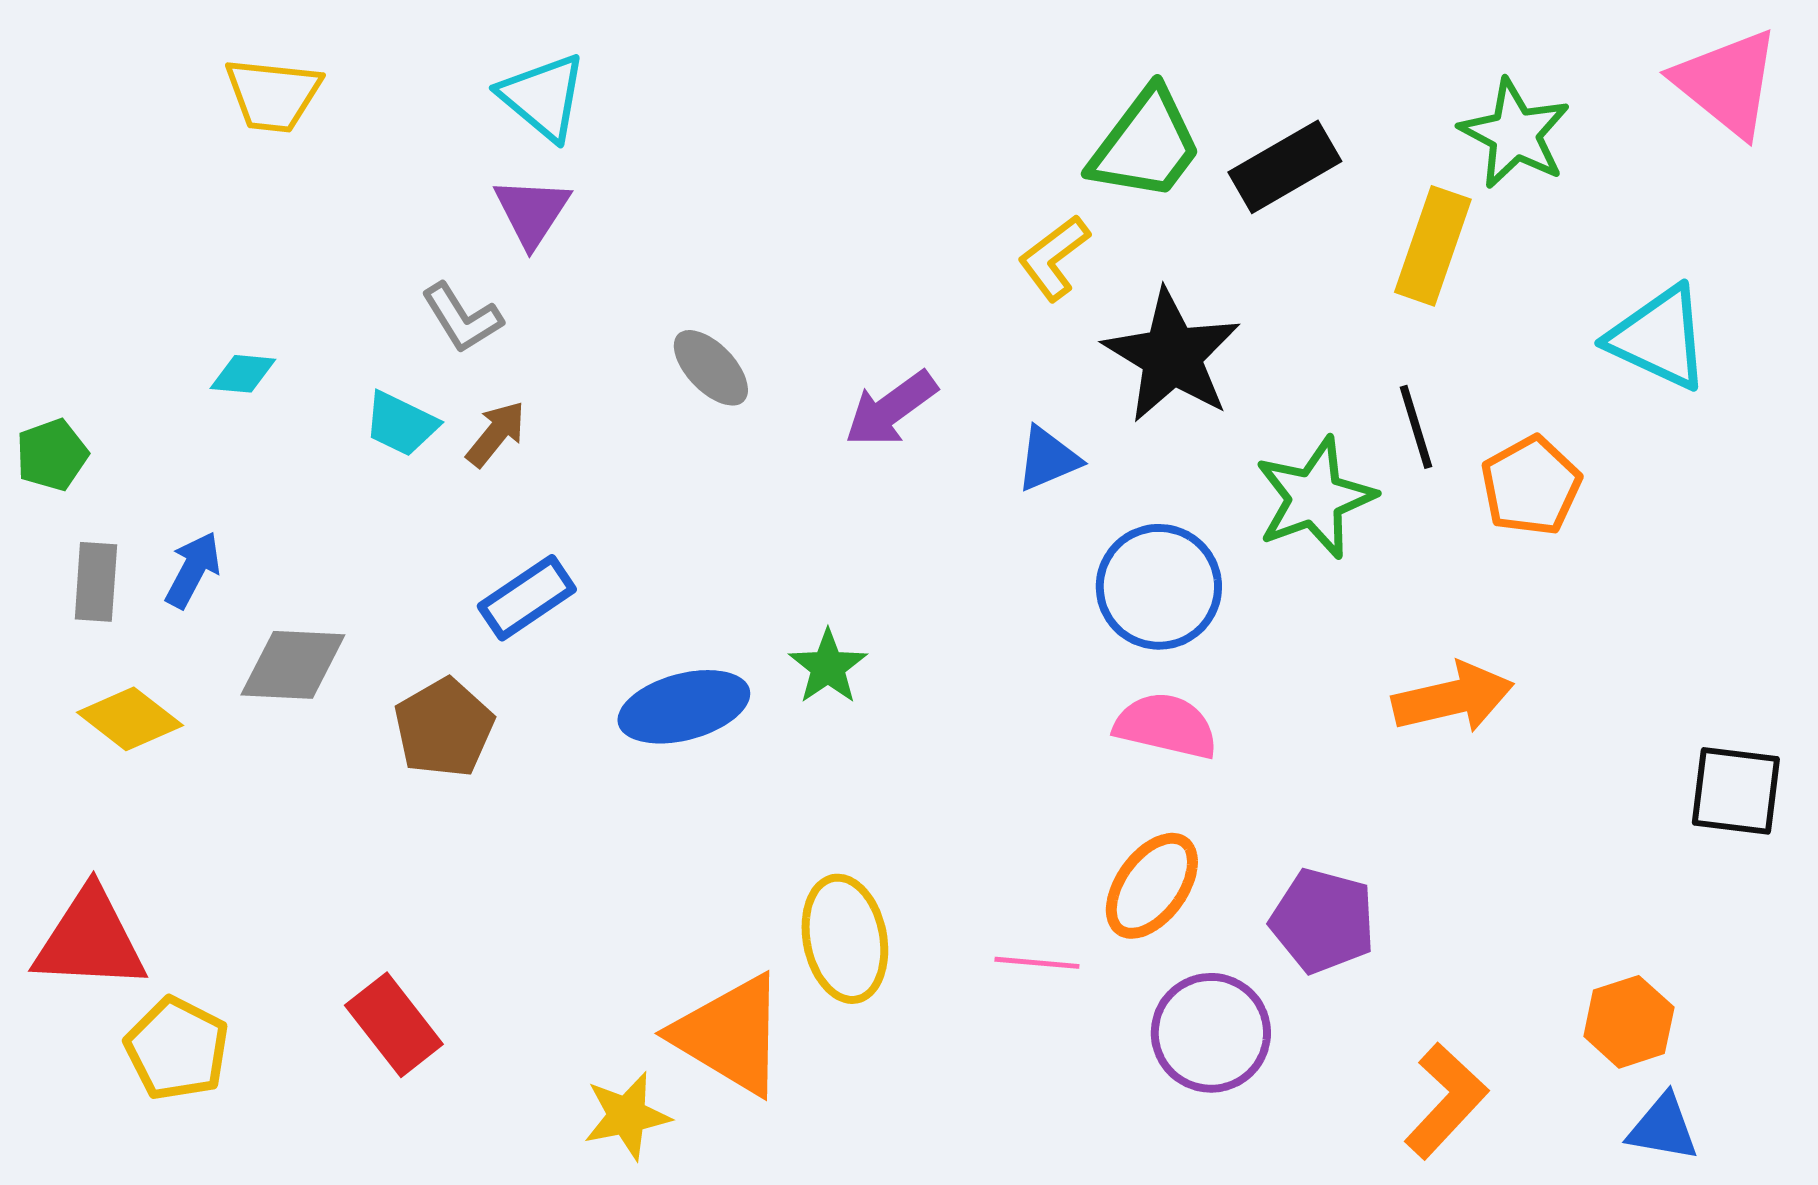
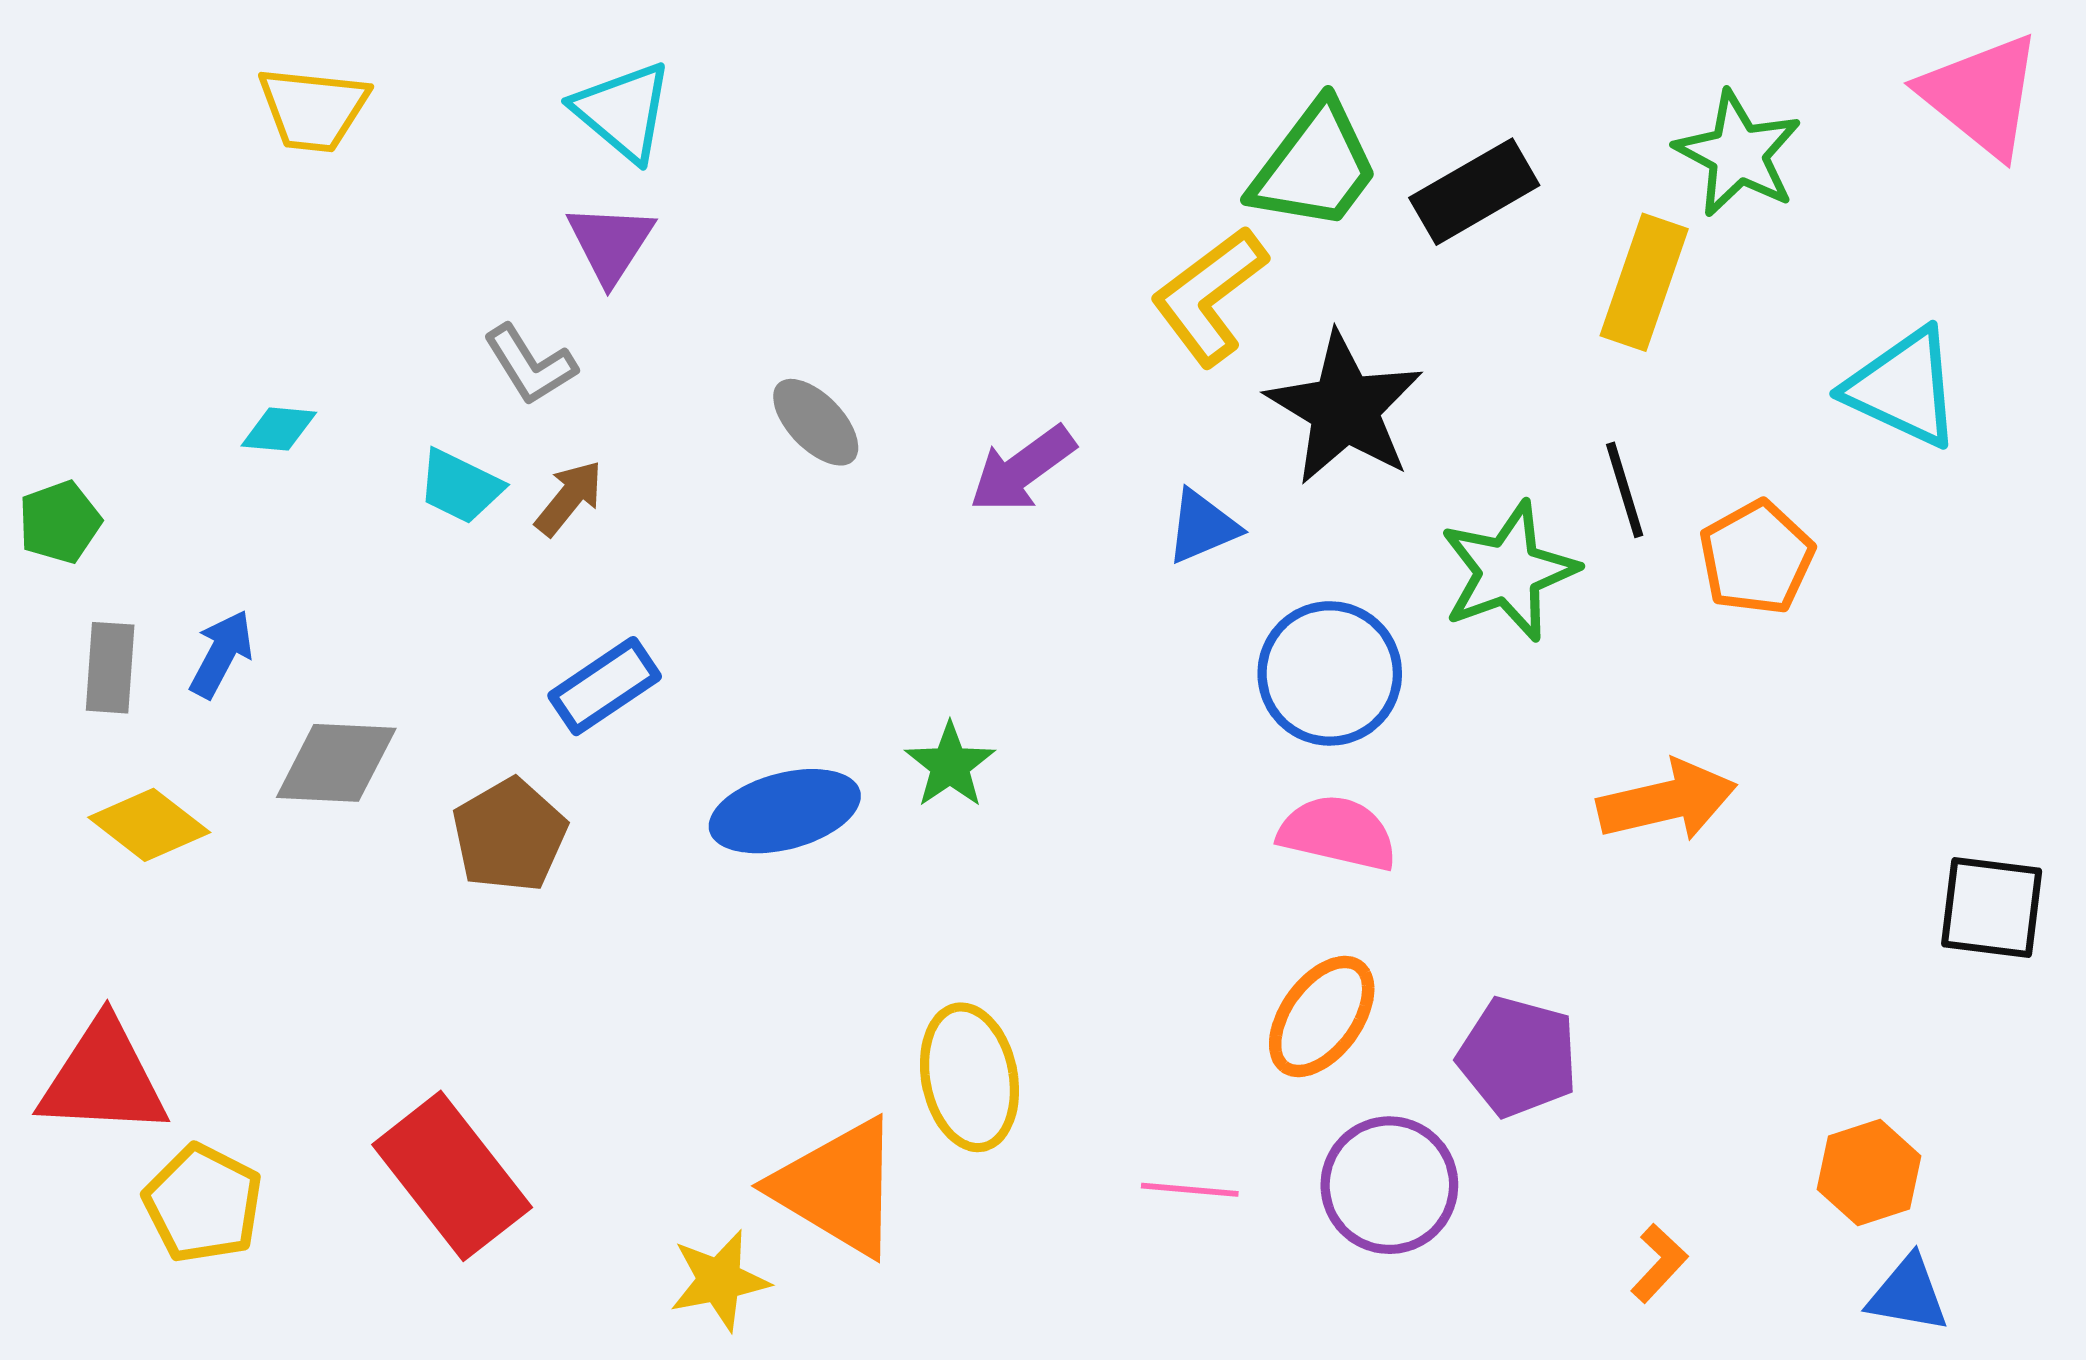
yellow L-shape: (1054, 258) -> (1209, 296), size x1.4
pink line: (1037, 963) -> (1190, 1190), moved
red rectangle: (394, 1025) -> (452, 1176), size x1.4
orange L-shape: (1446, 1101) -> (1659, 1263), size x0.6

